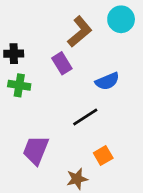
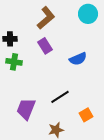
brown L-shape: (80, 32) -> (46, 18), moved
black line: (85, 117) -> (60, 97), moved
orange square: (103, 155) -> (86, 115), moved

